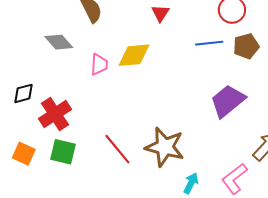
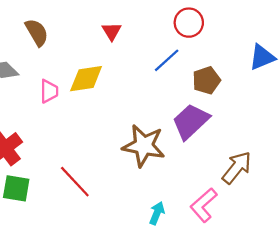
blue line: (209, 43) -> (167, 60), turned -32
brown pentagon: (246, 46) -> (206, 80), moved
brown star: (165, 147) -> (144, 146), moved

